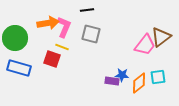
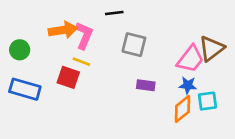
gray square: (91, 34) -> (134, 45), moved
green circle: (15, 38) -> (20, 50), size x0.6
blue star: (122, 75) -> (188, 85), moved
purple rectangle: (112, 81) -> (146, 85), moved

